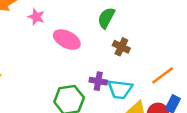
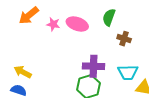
pink ellipse: (67, 40) -> (77, 24), moved
purple cross: (98, 81) -> (93, 66), moved, size x1.5

